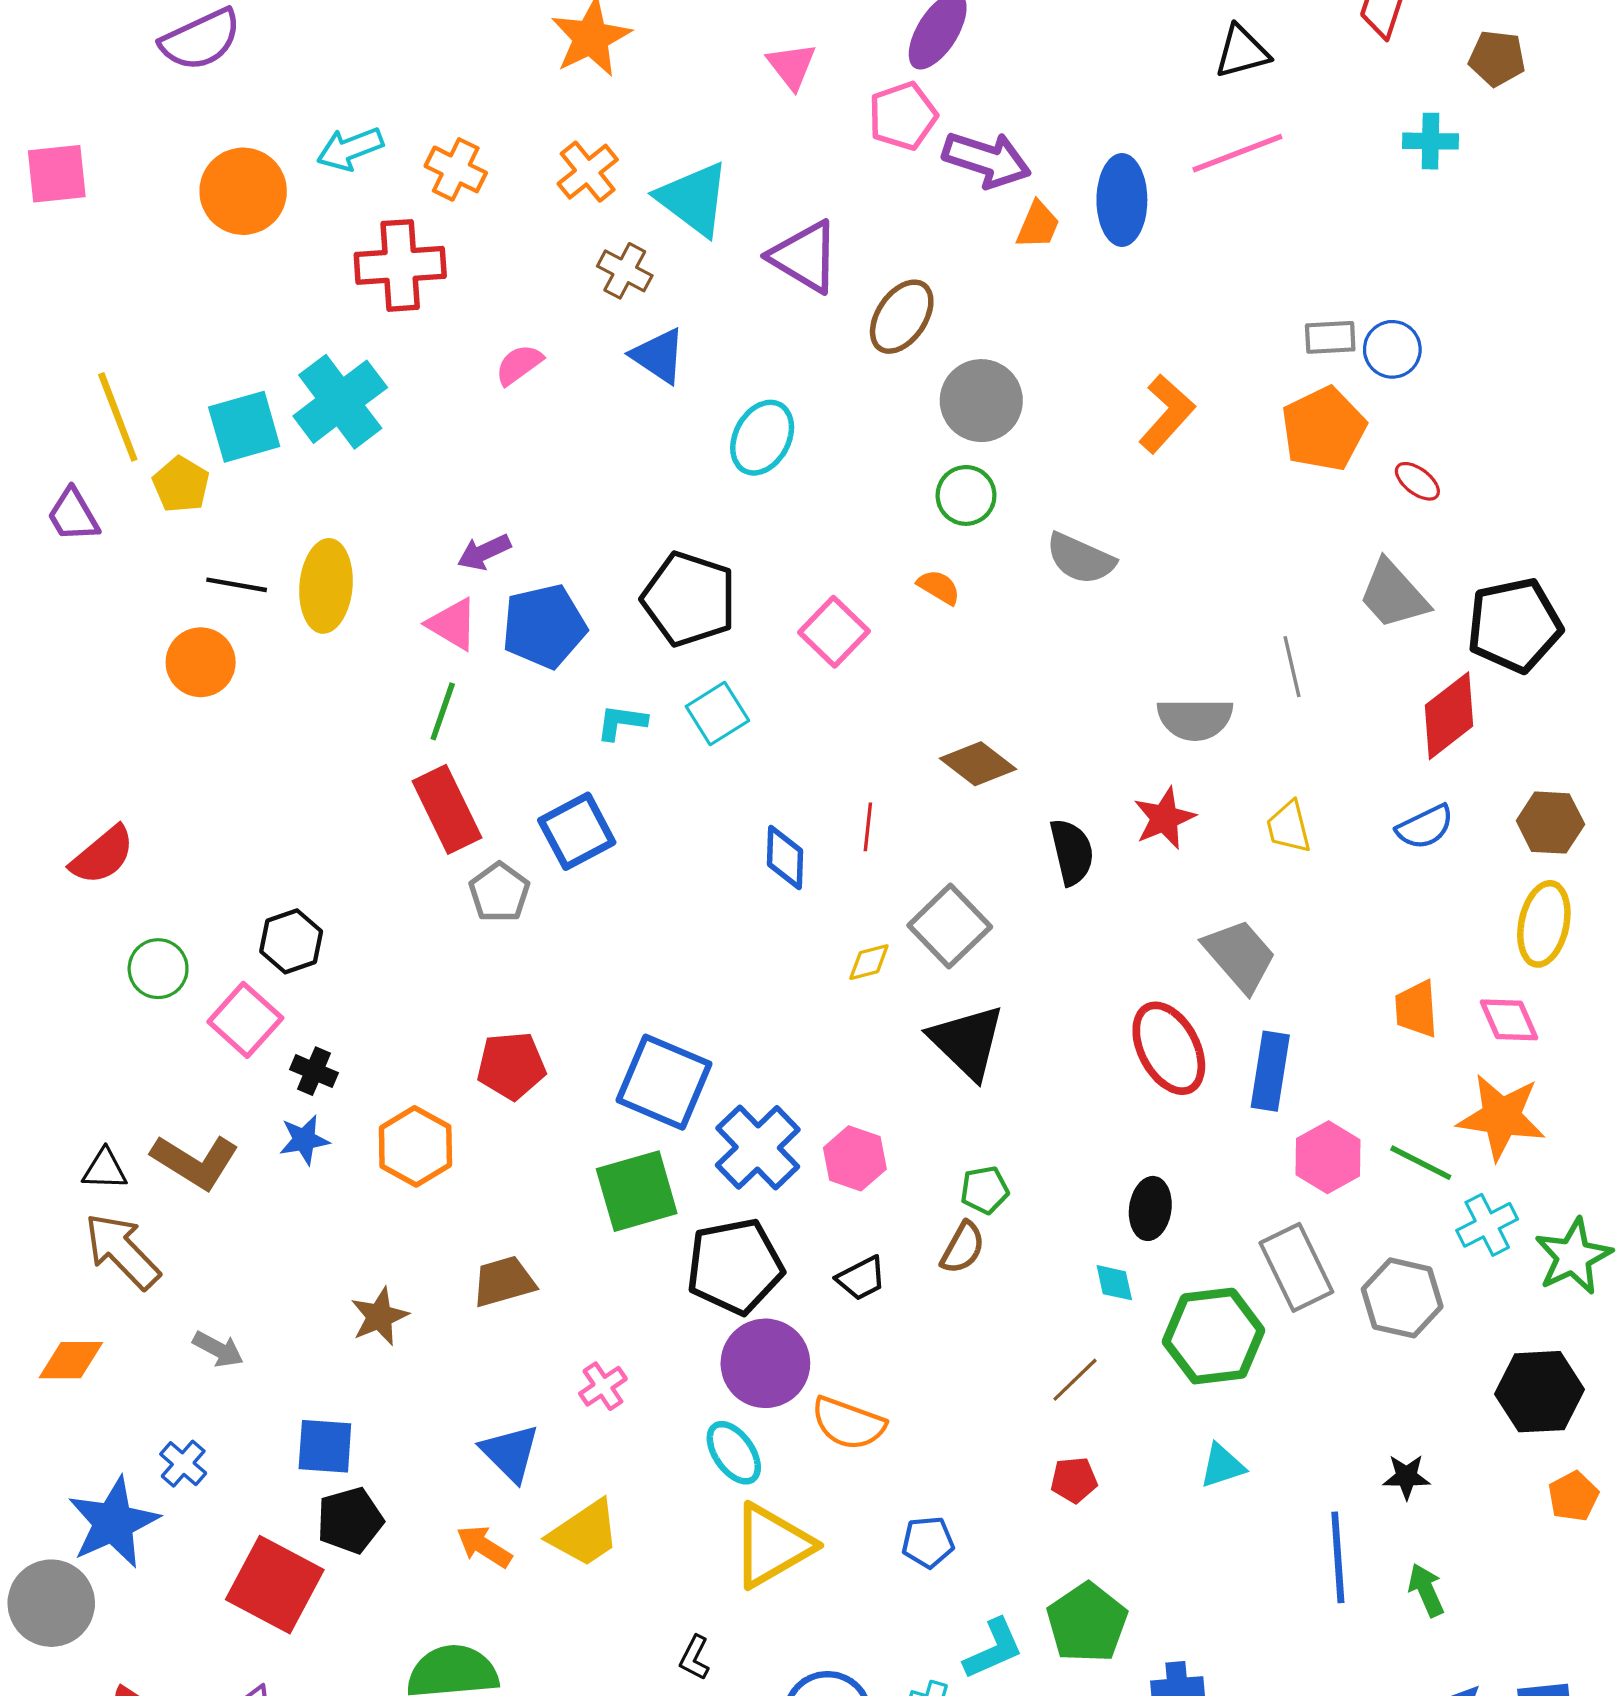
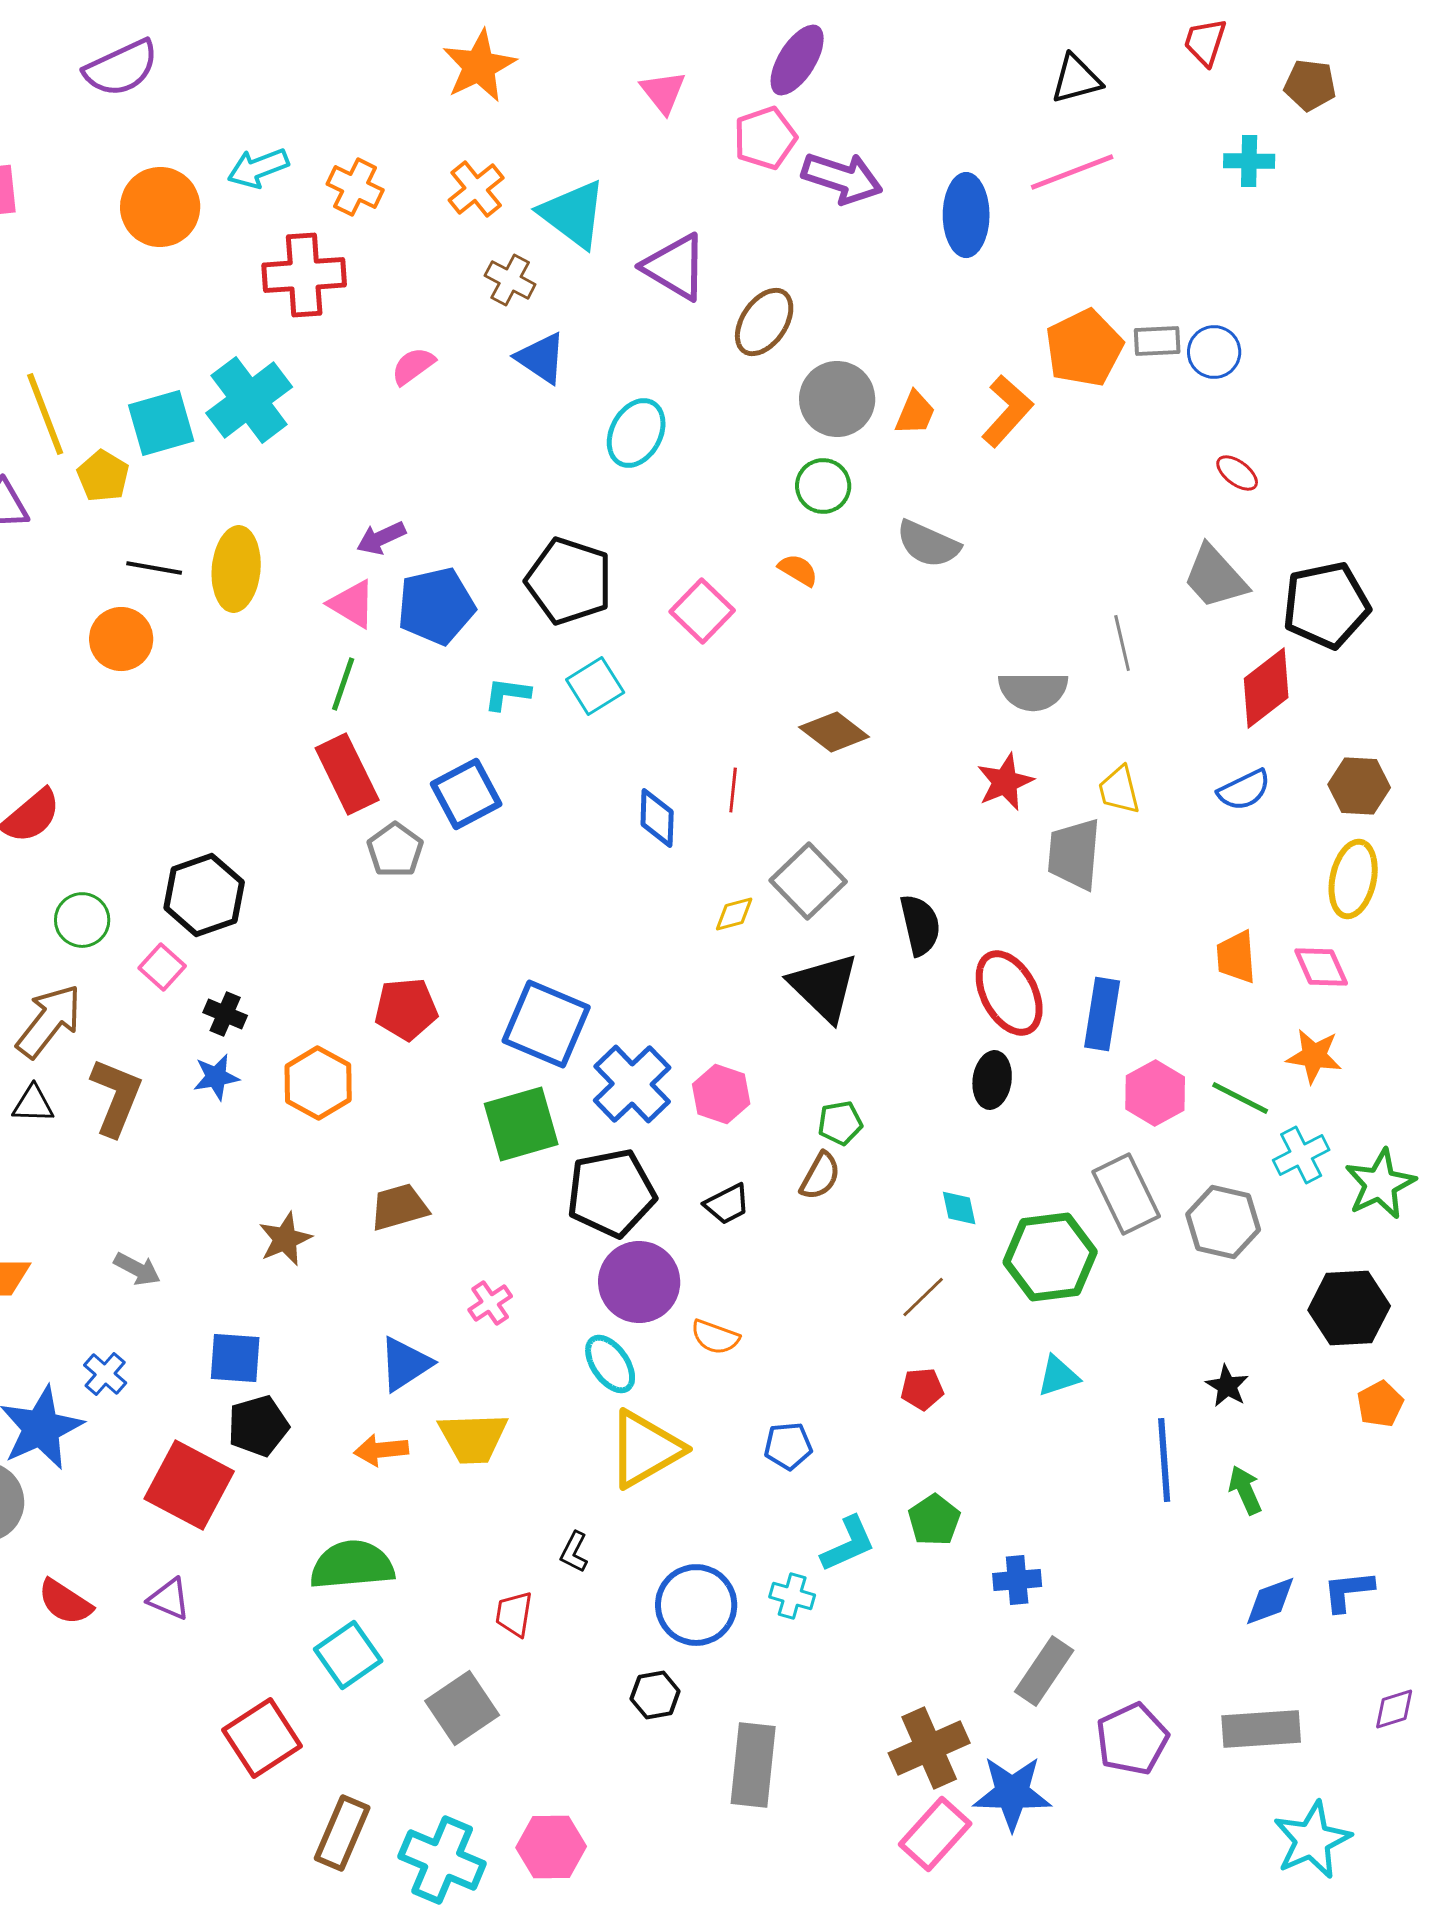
orange trapezoid: (1038, 225) -> (915, 413), moved
orange pentagon: (1324, 429) -> (1084, 348), moved
black semicircle: (1072, 852) -> (920, 925), moved
black hexagon: (291, 941) -> (204, 895), size x1.4
gray trapezoid: (1240, 956) -> (1074, 854), moved, turned -134
pink square: (245, 1020) -> (162, 967), size x0.7
orange star: (1501, 1117) -> (1314, 1056), size x0.7
brown L-shape: (195, 1162) -> (116, 1097), turned -100
black ellipse: (1150, 1208) -> (992, 1080), moved
brown arrow: (122, 1251) -> (49, 1021), moved, turned 82
orange semicircle: (848, 1423) -> (715, 1337), size x0.7
blue triangle: (510, 1453) -> (405, 1364), turned 42
black star: (1406, 1477) -> (1227, 1386), turned 30
yellow trapezoid: (584, 1533) -> (473, 1438), turned 32
orange arrow: (484, 1546) -> (381, 1450), turned -38
green pentagon: (1087, 1623) -> (934, 1520), size x0.7

